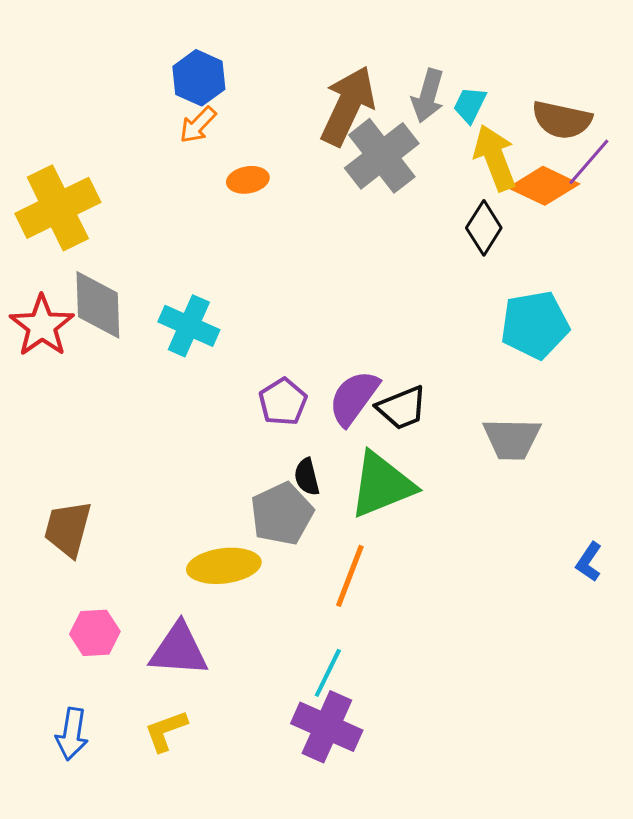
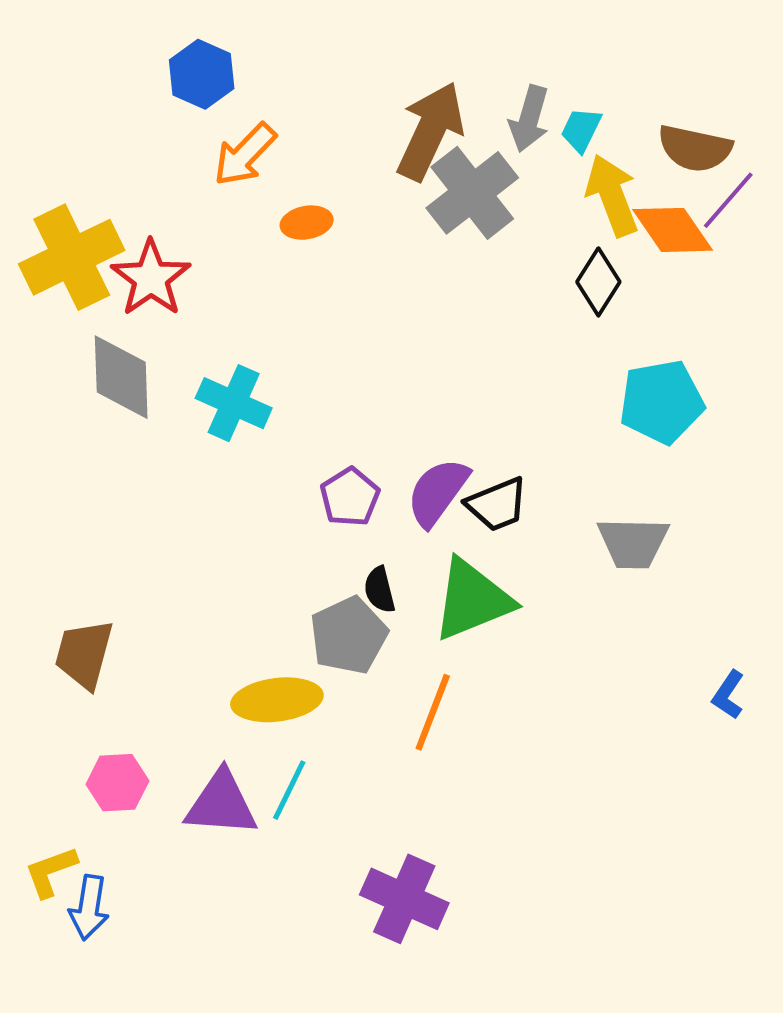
blue hexagon: (199, 78) -> (202, 74), moved
orange arrow: (198, 125) -> (245, 155), size x1.4
orange diamond: (544, 186) -> (673, 230), turned 30
red star: (42, 326) -> (151, 278), moved
cyan line: (328, 673) -> (289, 790), moved
yellow L-shape: (166, 731) -> (51, 872), moved

